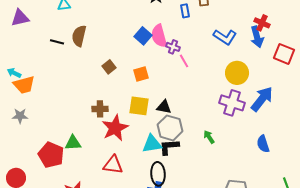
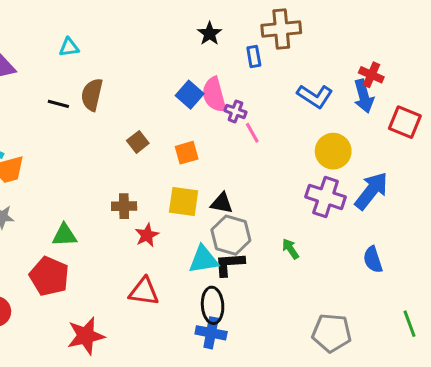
red star: (115, 128) -> (147, 235), size x0.6
green triangle: (73, 143) -> (64, 235), moved

